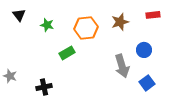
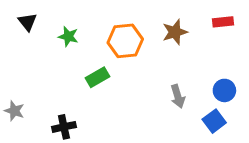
blue circle: (144, 50) -> (224, 90), moved
gray arrow: (122, 66) -> (178, 96), size x0.7

